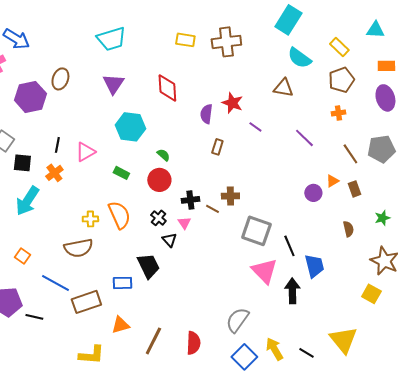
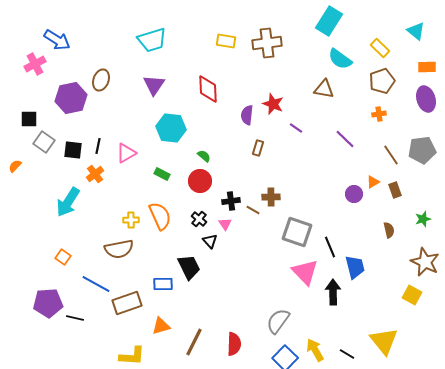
cyan triangle: (375, 30) -> (416, 31), turned 36
black square: (22, 163) -> (73, 150), moved

